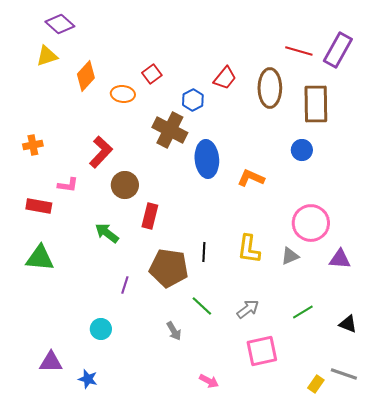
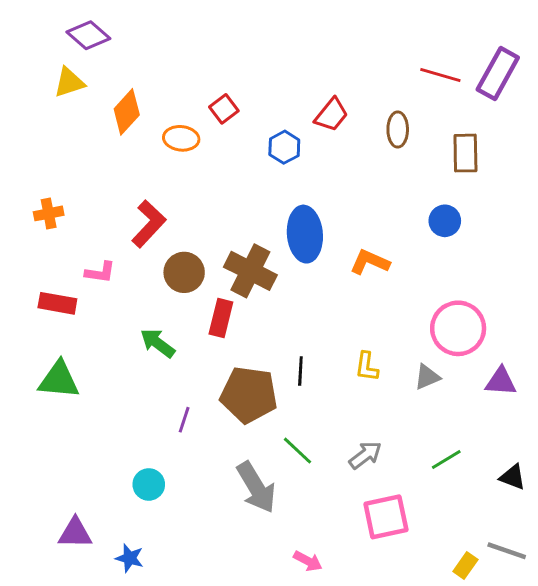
brown ellipse: (270, 88) -> (398, 130), size x0.6
brown rectangle: (316, 104) -> (465, 153), size x0.7
brown cross: (170, 130) -> (250, 271), moved
yellow L-shape: (249, 249) -> (367, 367), size x0.7
gray arrow: (174, 331) -> (256, 487), size x1.8

